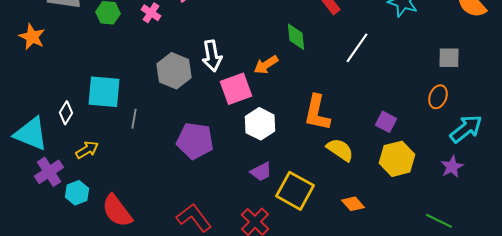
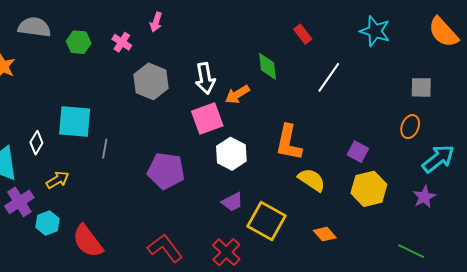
white arrow: (212, 56) -> (205, 78), moved
gray hexagon: (174, 71) -> (151, 81), moved

